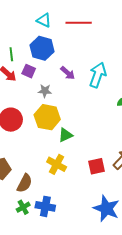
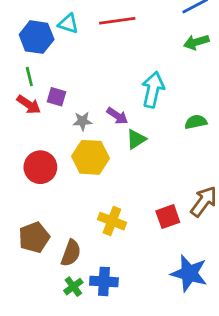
blue hexagon: (42, 48) -> (37, 37), moved
purple arrow: (68, 73) -> (117, 116), moved
green triangle: (66, 135) -> (136, 139), moved

